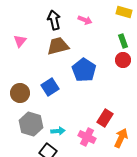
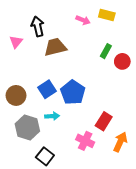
yellow rectangle: (124, 12) -> (107, 15), moved
black arrow: (54, 20) -> (38, 26), moved
green rectangle: (123, 41) -> (106, 51), moved, turned 48
blue pentagon: (84, 70) -> (73, 92), moved
cyan arrow: (58, 131) -> (52, 116), moved

